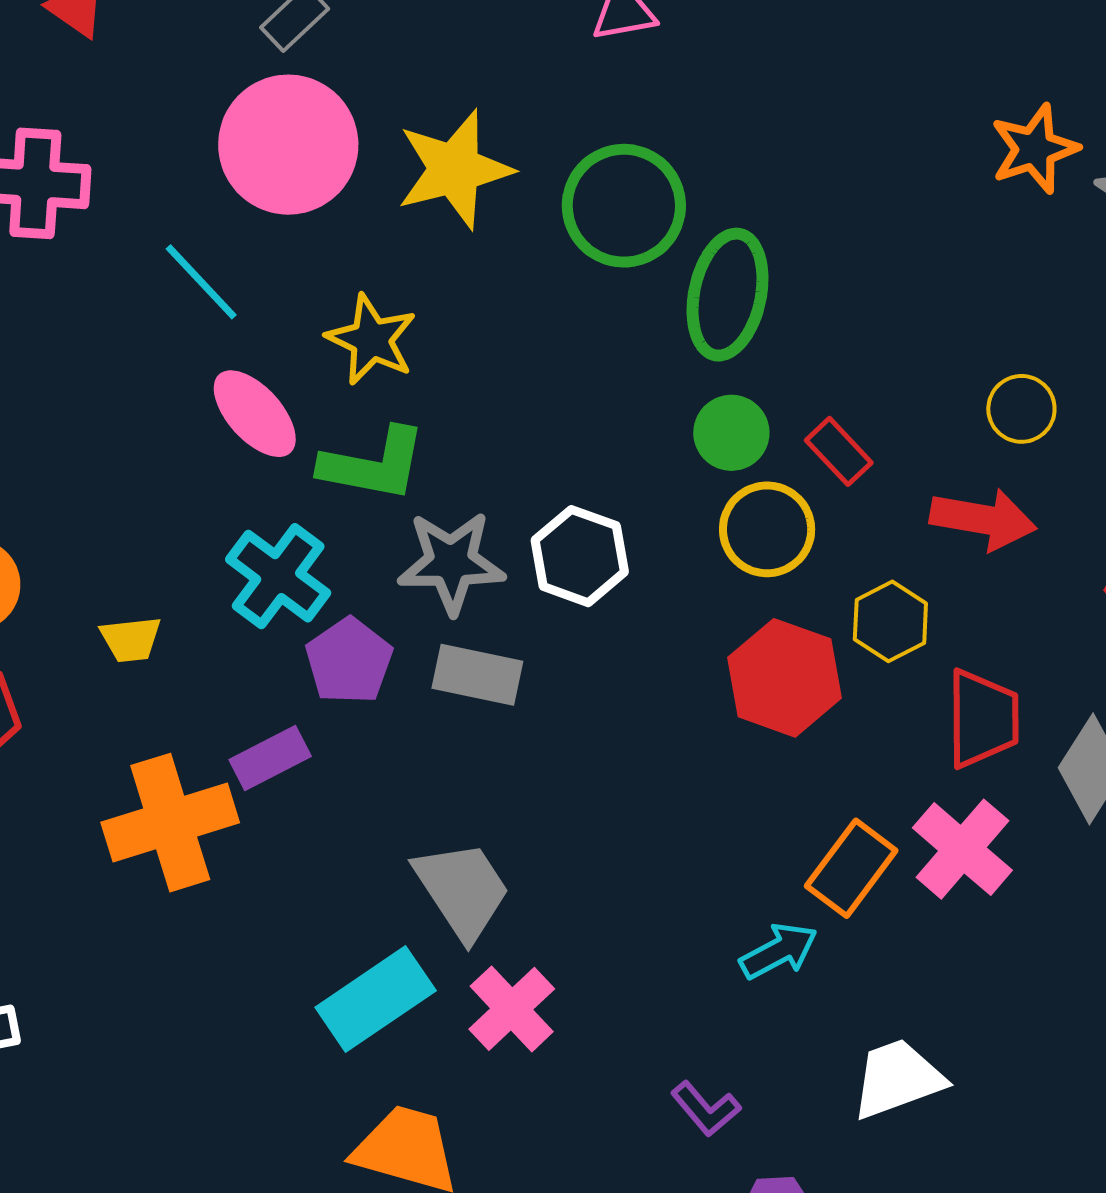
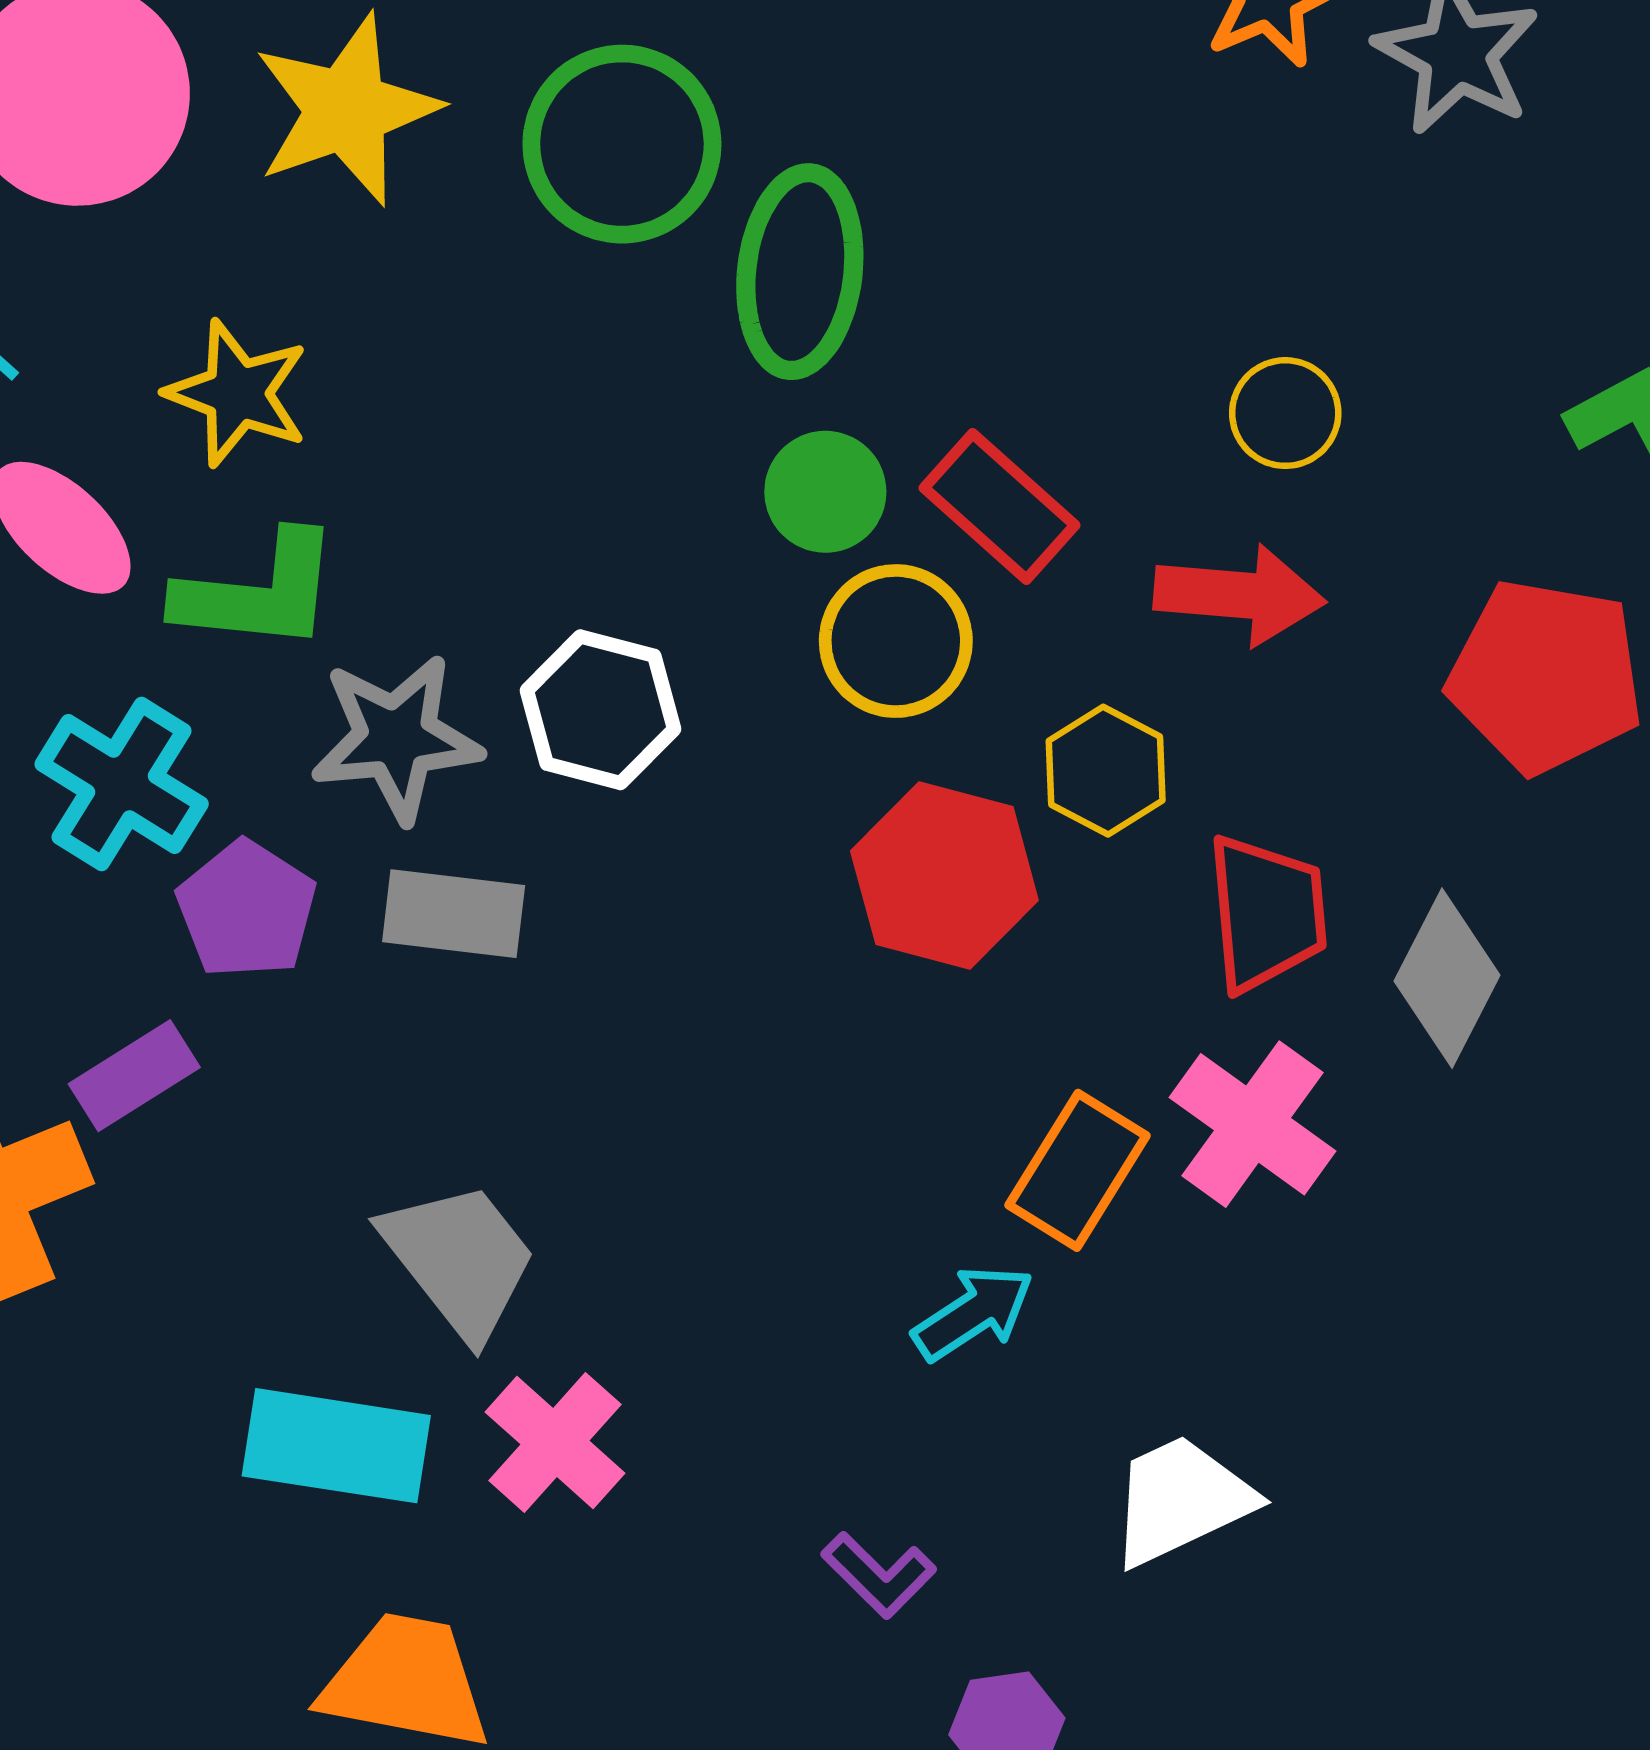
red rectangle: (839, 451) -> (999, 507), size x1.4
cyan rectangle: (376, 999) -> (336, 1446), turned 48

